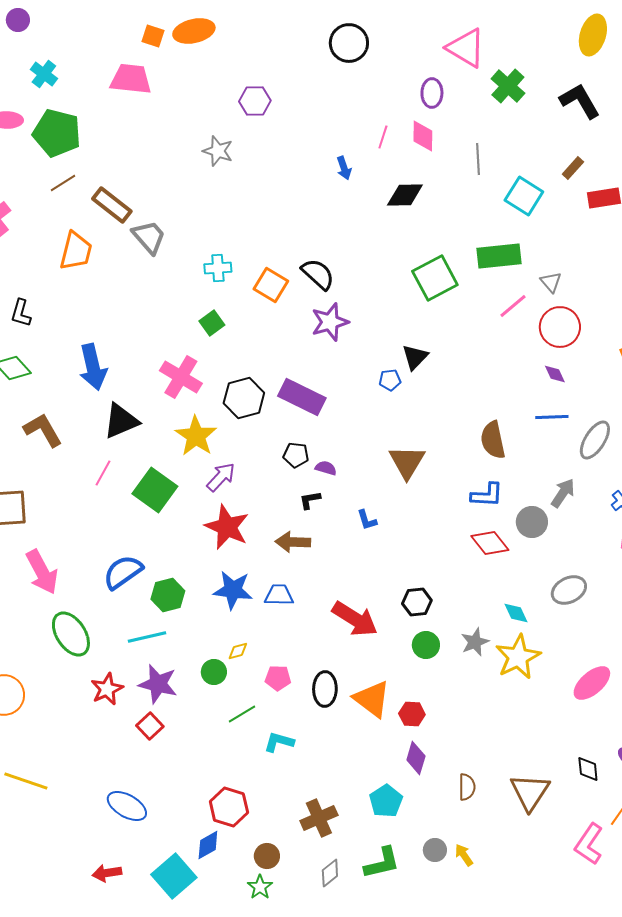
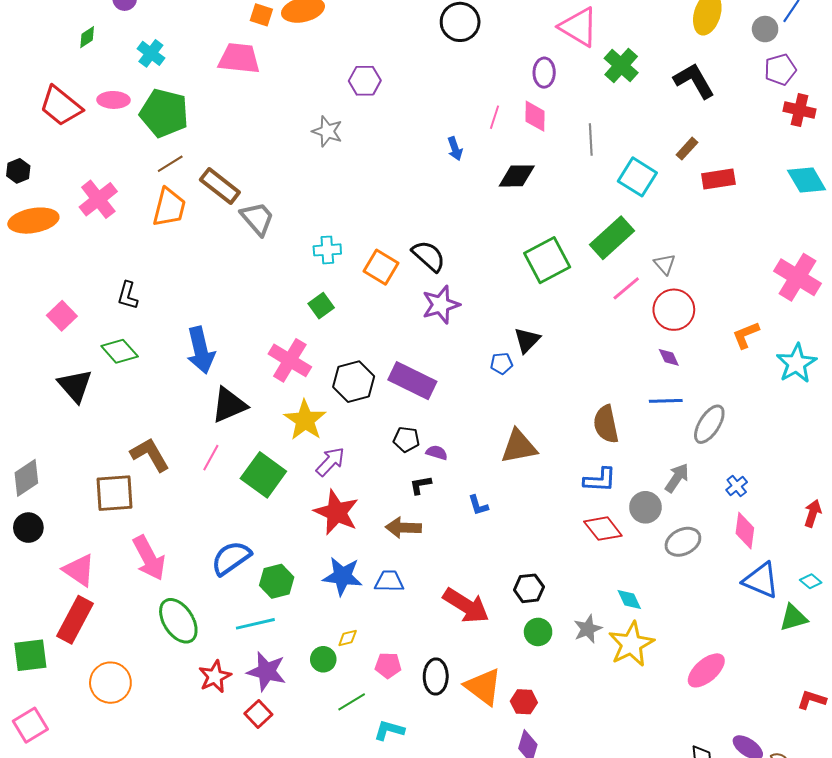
orange trapezoid: (76, 251) -> (169, 207), moved
green rectangle: (499, 256) -> (612, 238), turned -36
brown L-shape: (43, 430) -> (150, 455), moved
brown triangle: (407, 462) -> (519, 446), turned 48
gray ellipse: (569, 590) -> (683, 542), moved

